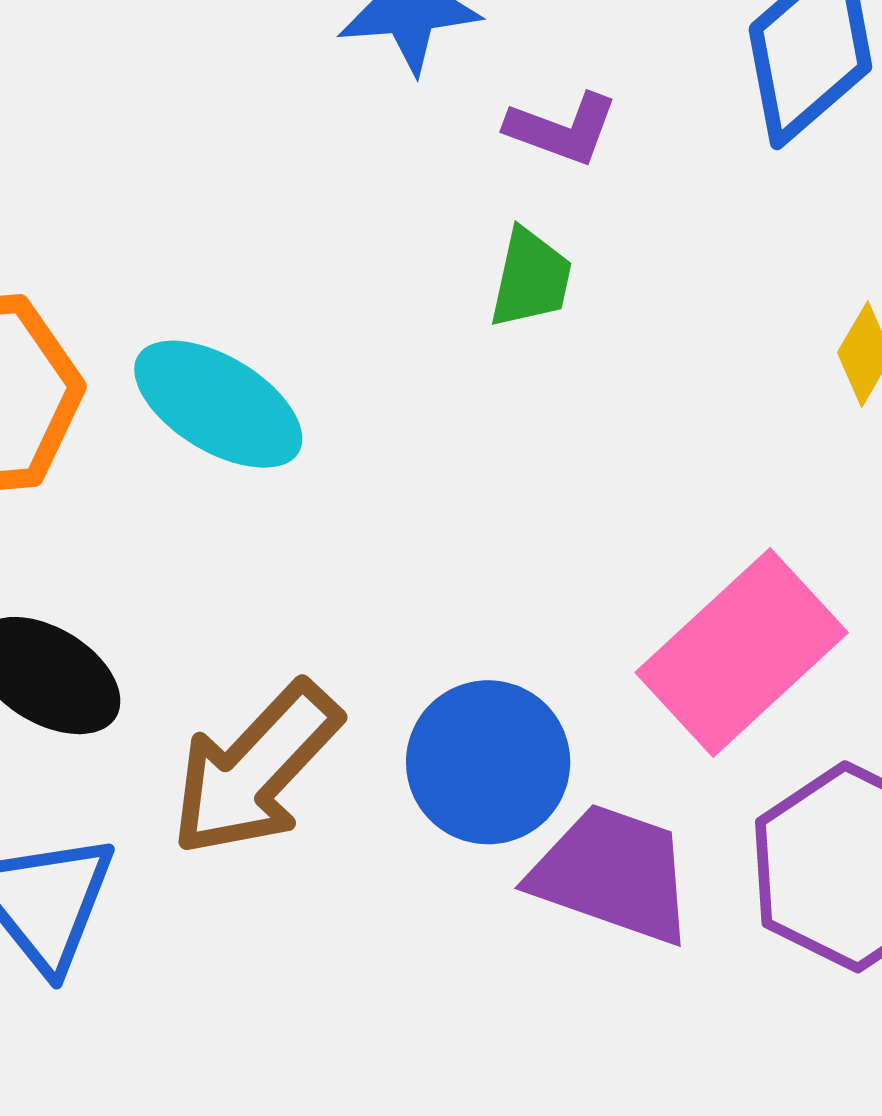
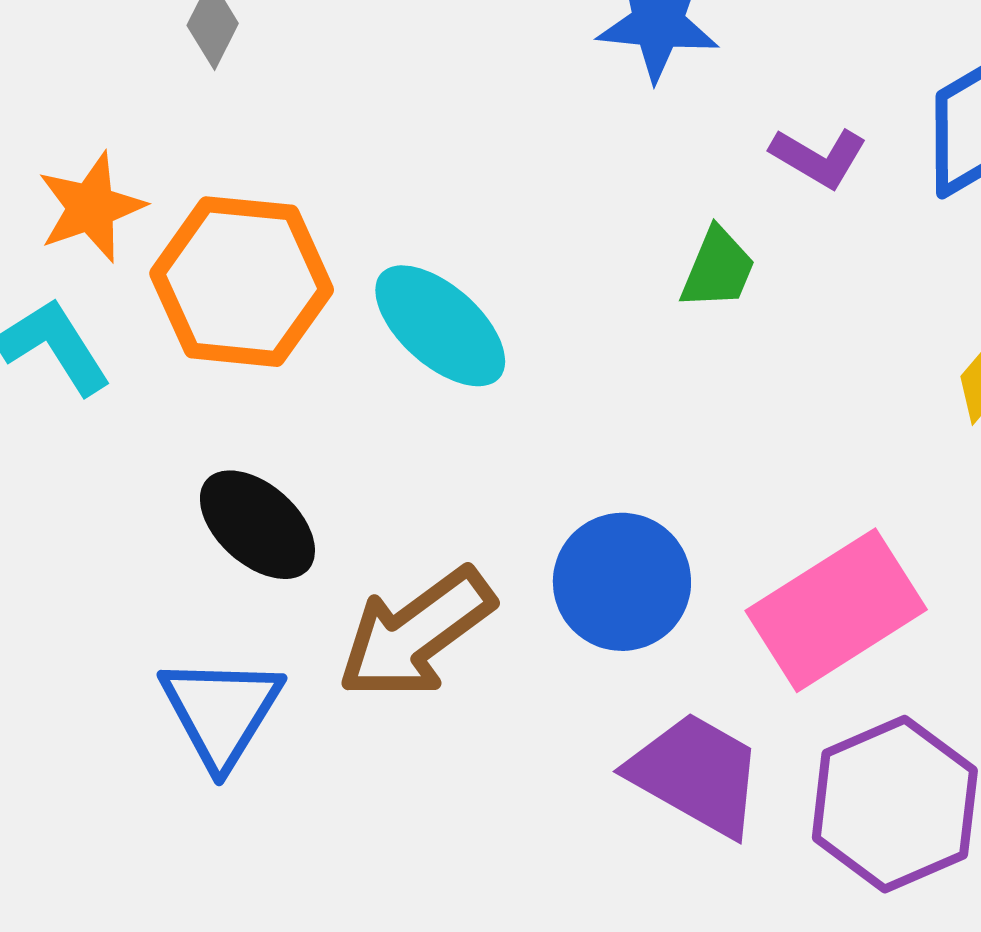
purple L-shape: (562, 129) -> (819, 157), moved
blue circle: (488, 762) -> (622, 582), moved

